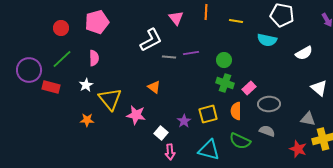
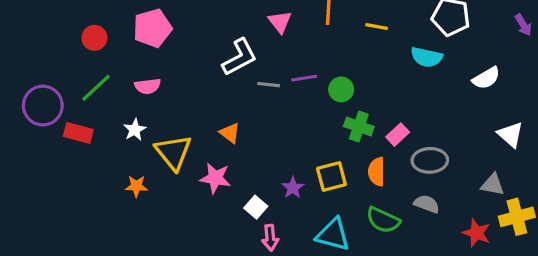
pink semicircle: (94, 58) -> (148, 86), turned 84
green circle: (224, 60) -> (341, 89), moved
orange triangle: (154, 87) -> (230, 133), moved

